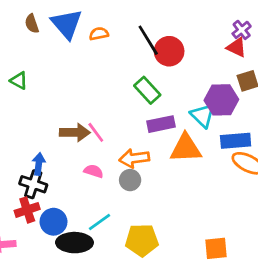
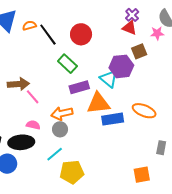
black line: (148, 40) -> (48, 35), moved
brown arrow: (75, 132) -> (18, 84), moved
blue rectangle: (236, 141) -> (113, 119), moved
cyan line: (99, 222) -> (55, 154), moved
black ellipse: (74, 243) -> (21, 142), moved
orange square: (216, 248) -> (142, 175), moved

